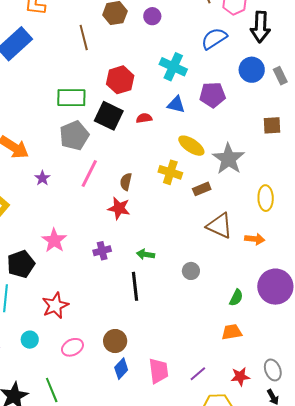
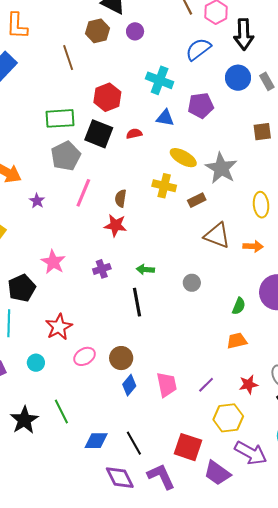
pink ellipse: (72, 347) -> (85, 356), moved

